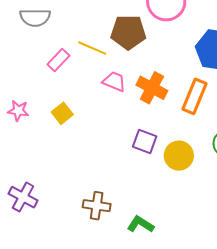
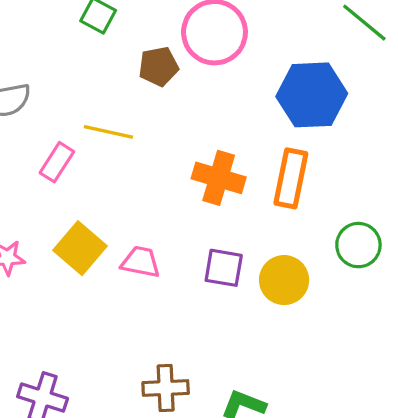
brown pentagon: (128, 32) -> (159, 66), moved, size x0.7
pink trapezoid: (114, 81) -> (141, 262), moved
yellow square: (62, 113) -> (80, 248), size x1.4

